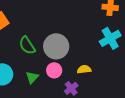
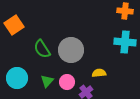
cyan cross: (110, 38) -> (125, 42), turned 35
pink circle: (54, 70) -> (67, 82), moved

